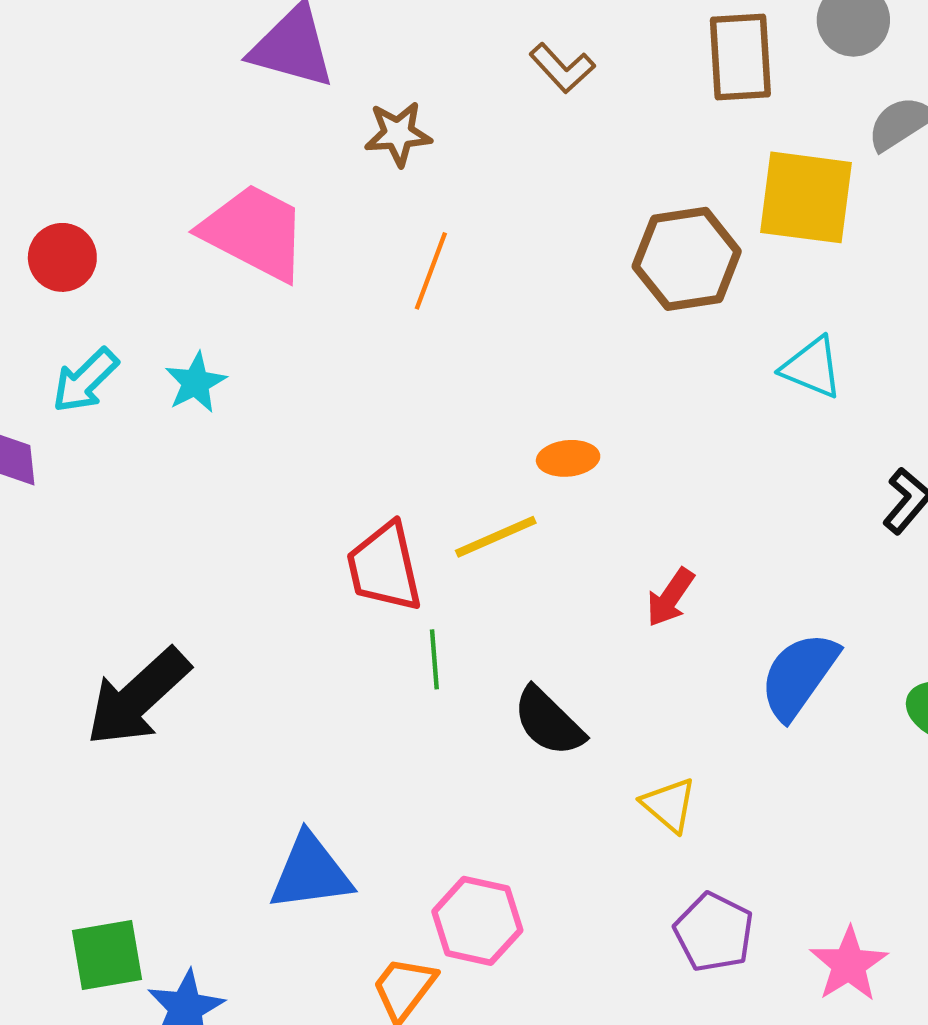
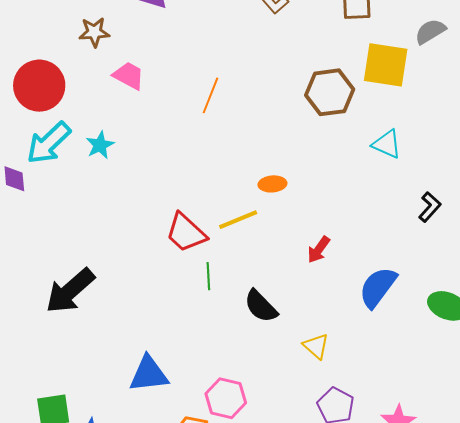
brown star: (398, 134) -> (94, 32), moved
pink trapezoid: (254, 232) -> (129, 76), size x0.6
red circle: (62, 257) -> (39, 86), size x1.6
cyan arrow: (85, 380) -> (49, 143), size x1.4
red trapezoid: (384, 567) -> (186, 233), turned -36

